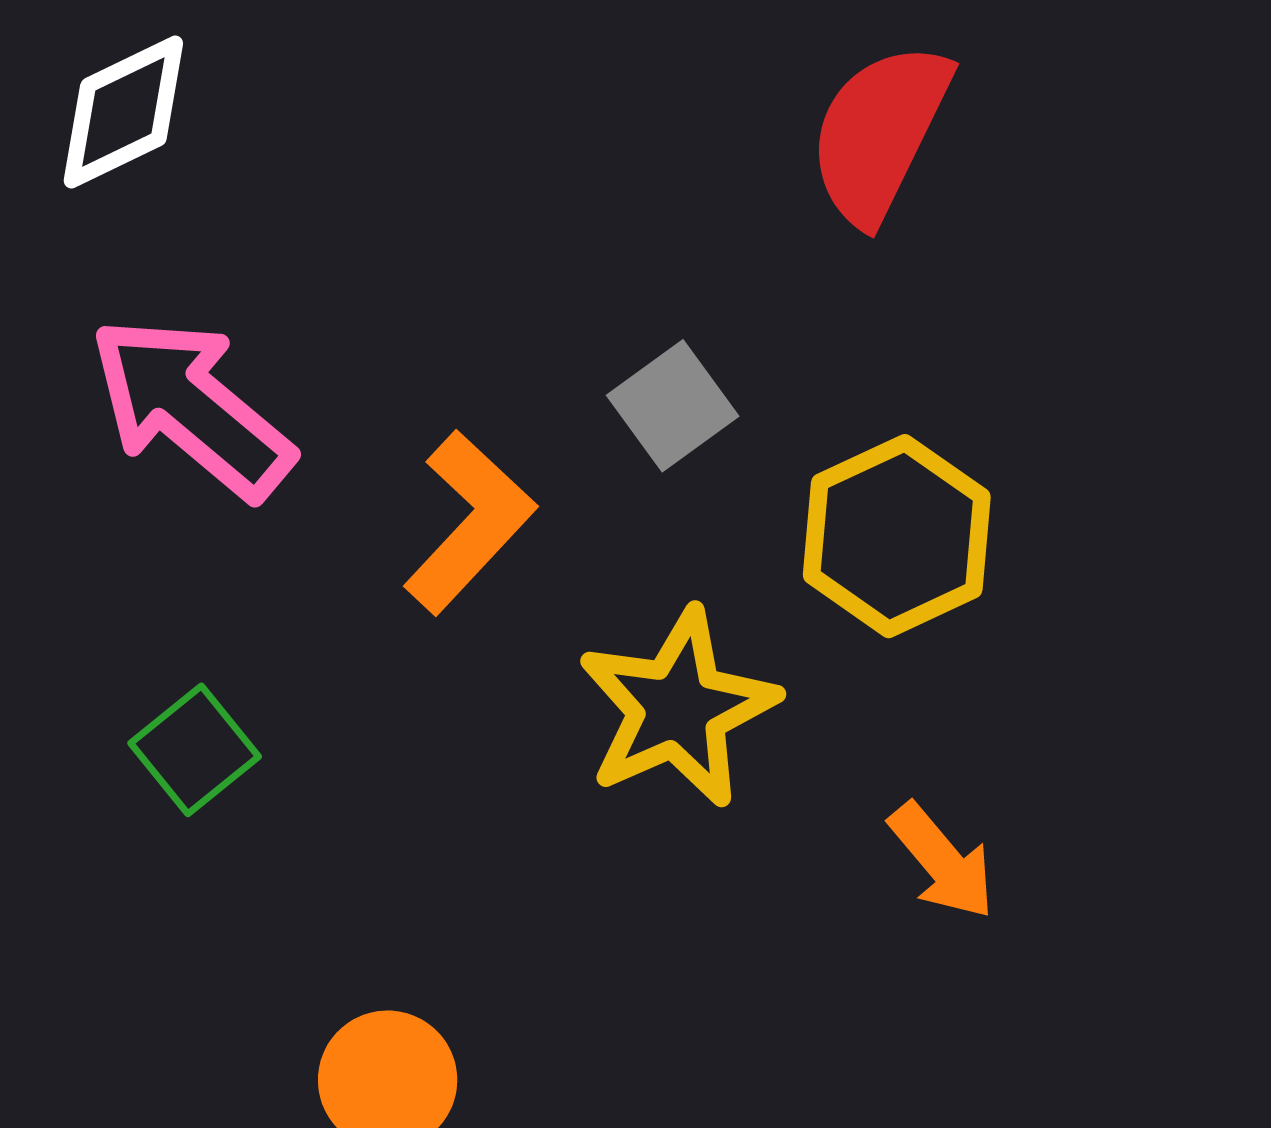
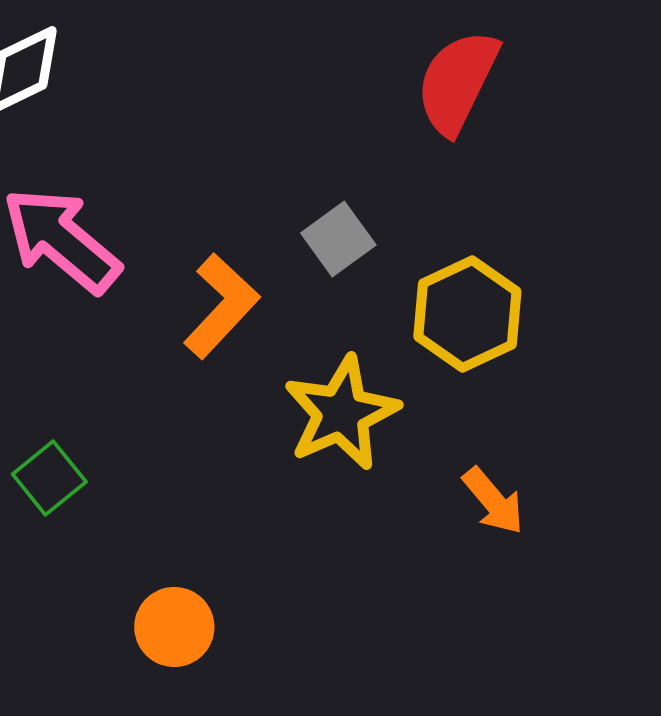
green square: (195, 750) -> (49, 478), moved

